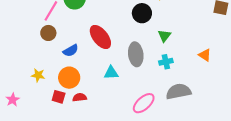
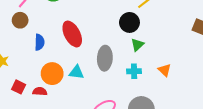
black circle: (142, 13) -> (129, 22), moved
blue semicircle: (71, 51) -> (39, 42), turned -70
orange triangle: (205, 55) -> (165, 70), moved
orange circle: (69, 78) -> (52, 74), moved

